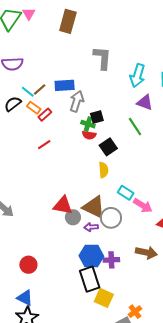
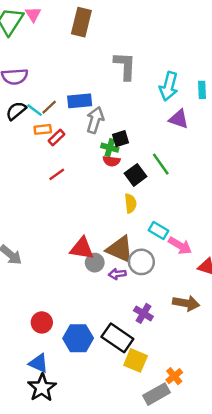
black semicircle: (13, 104) -> (16, 111), moved
orange rectangle: (34, 108) -> (43, 129), turned -40
green line: (135, 127) -> (161, 164), moved
blue hexagon: (91, 256) -> (78, 338), moved
purple cross: (111, 260) -> (143, 313), turned 35
black rectangle: (90, 279) -> (117, 338), turned -35

